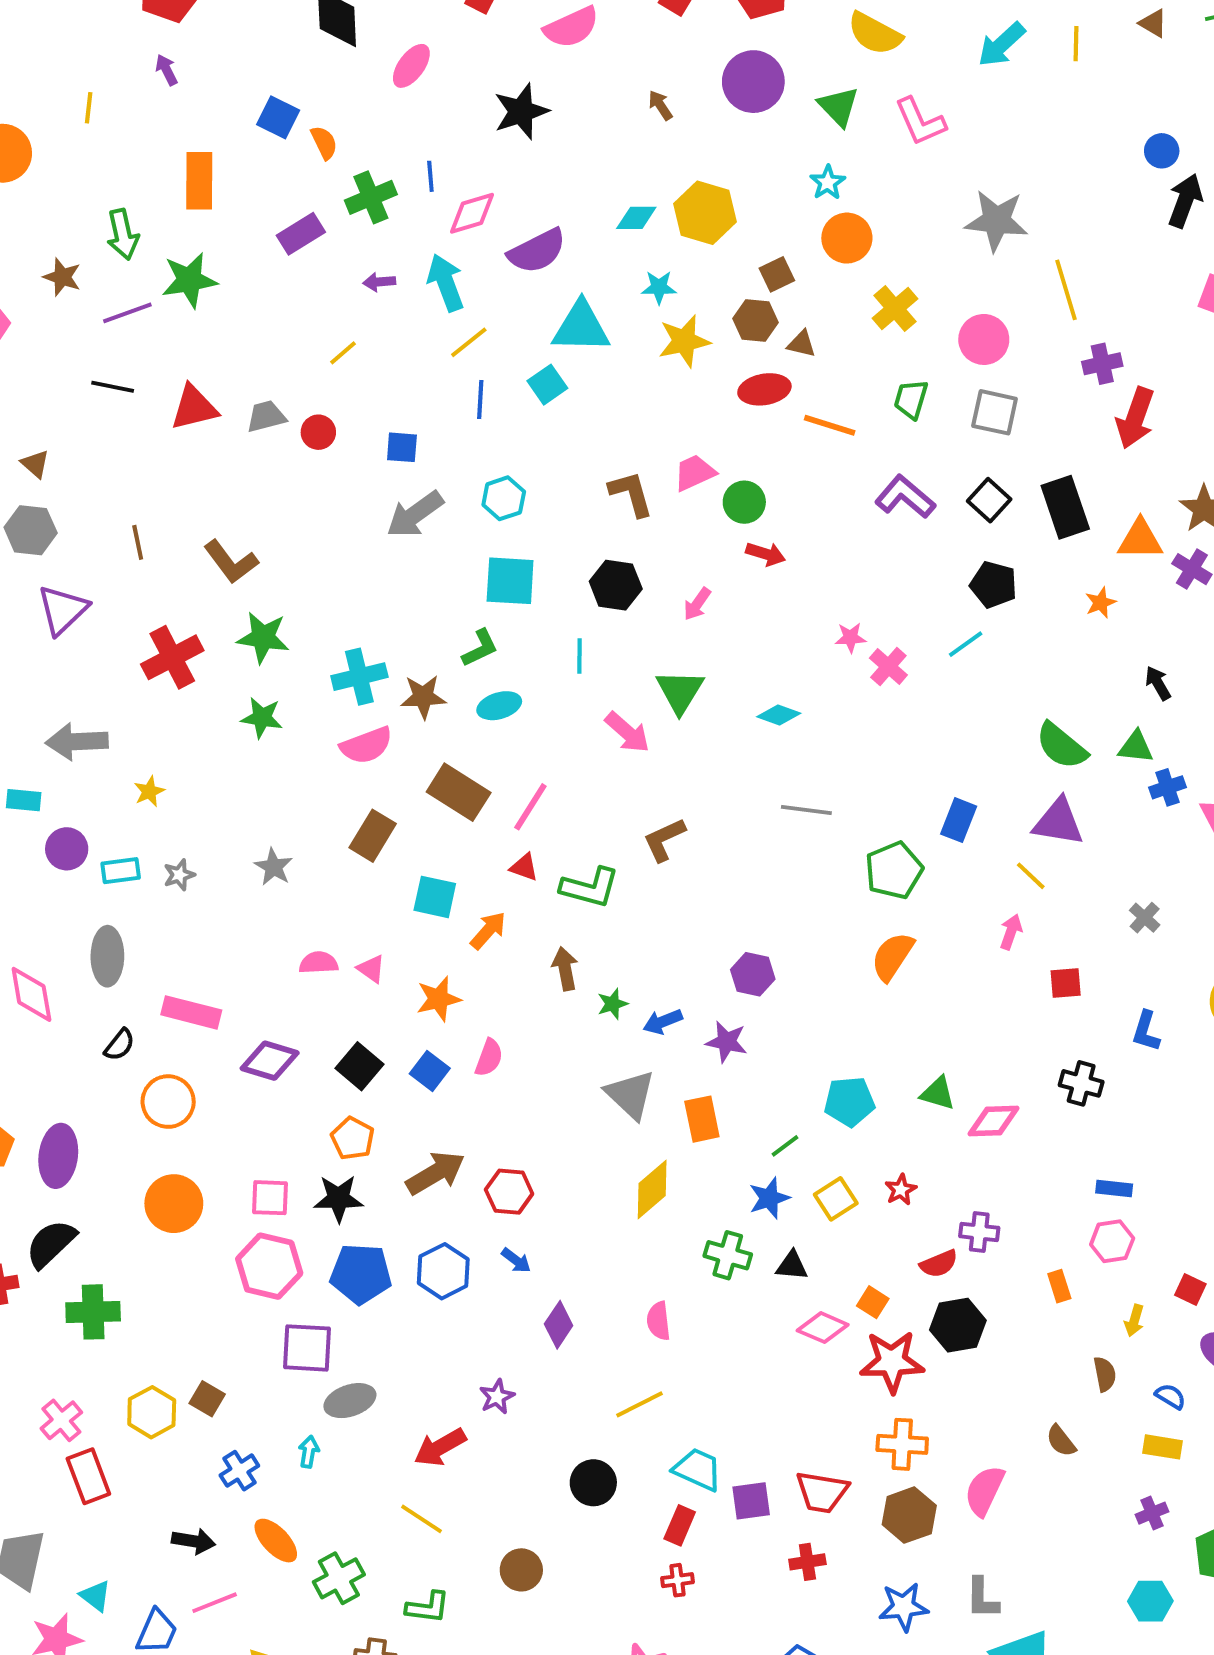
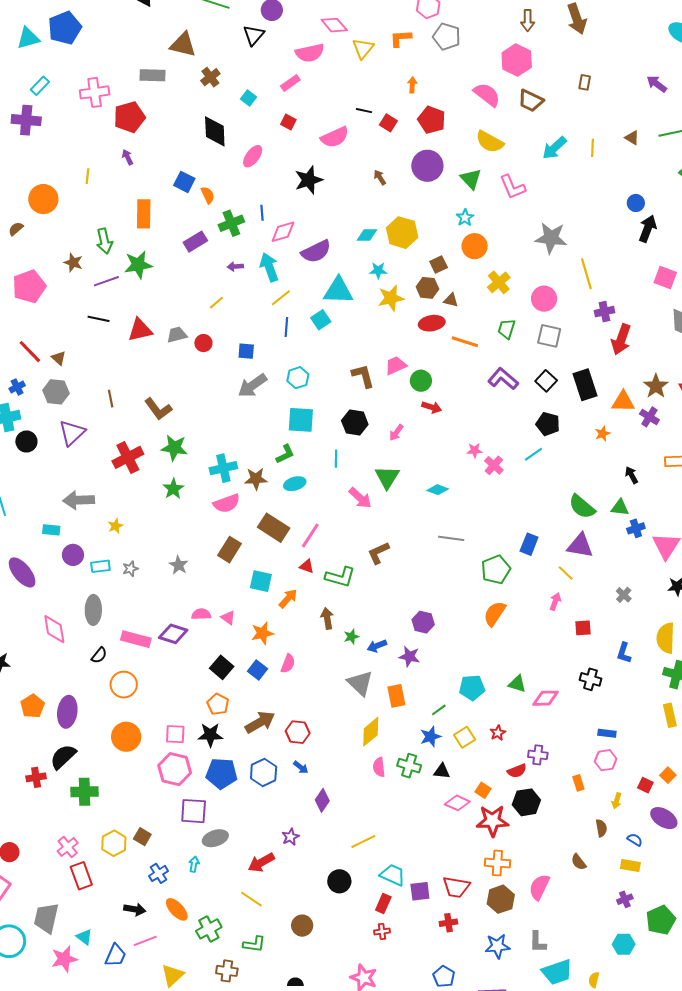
green star: (262, 718) -> (173, 489), turned 30
purple diamond: (270, 1061) -> (173, 634), moved
pink semicircle: (659, 1321) -> (379, 767), moved

